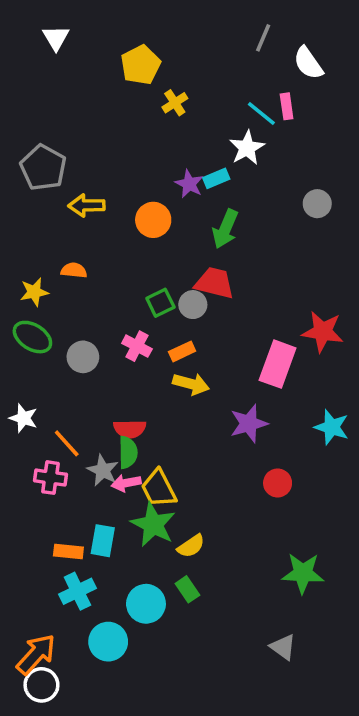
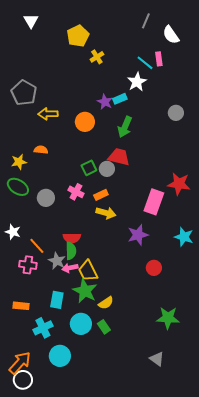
orange rectangle: (68, 551) -> (21, 306), moved
cyan circle: (146, 604) -> (81, 324), moved

